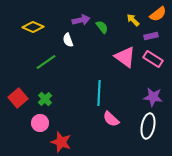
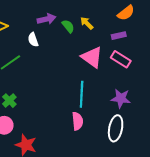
yellow arrow: (133, 20) -> (87, 23), moved
cyan line: (99, 93) -> (82, 94), moved
pink semicircle: (111, 119) -> (77, 121), turned -138

